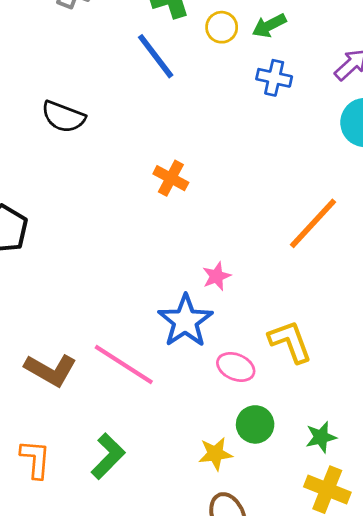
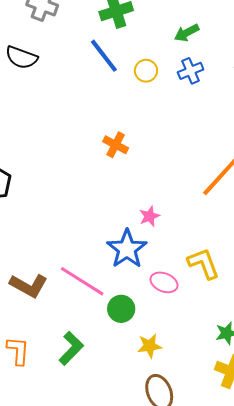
yellow circle: (222, 27) -> (146, 71), moved
blue cross: (274, 78) -> (191, 71), turned -35
black semicircle: (63, 117) -> (21, 57), moved
green circle: (255, 424) -> (121, 309), moved

